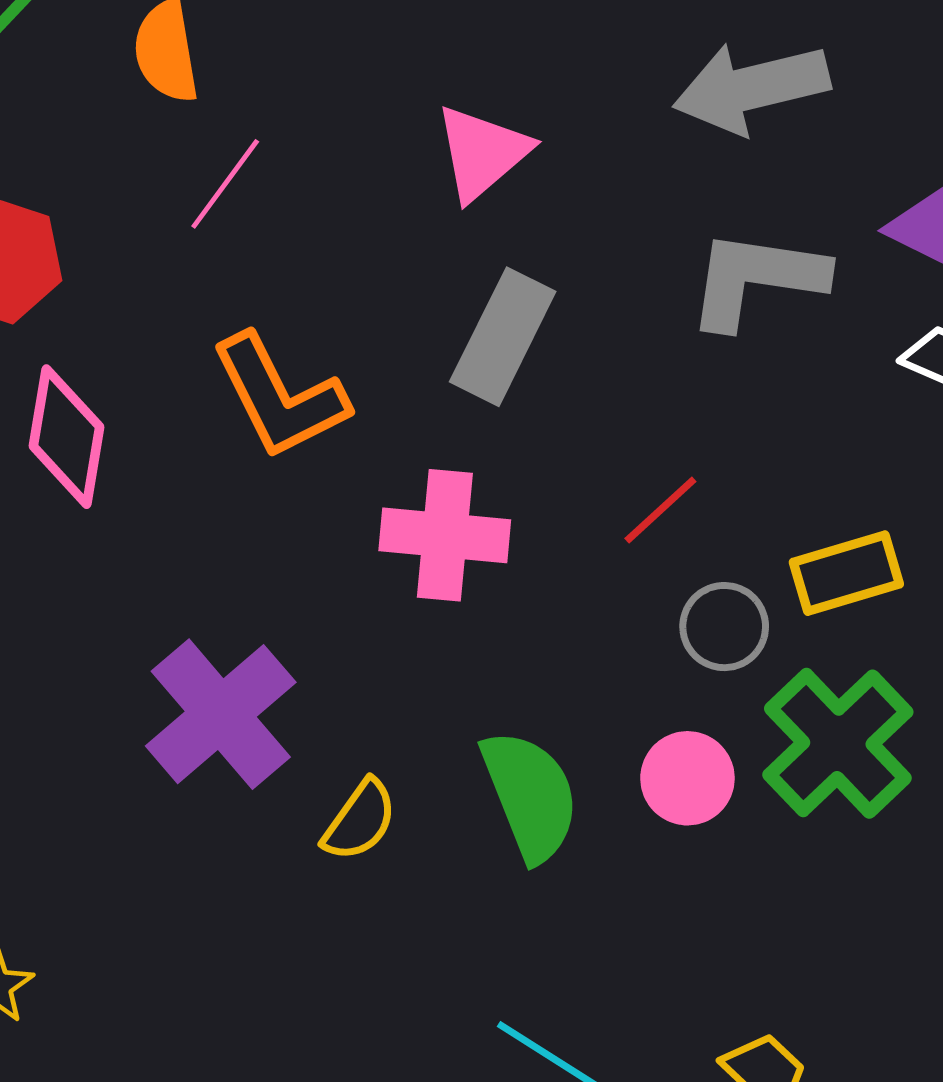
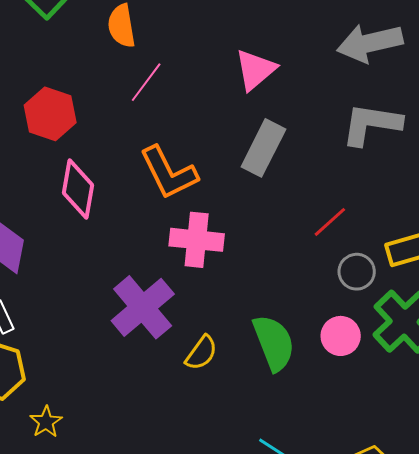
pink cross: (445, 535) -> (197, 240), moved

